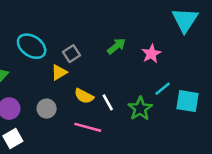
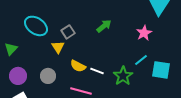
pink star: (151, 54) -> (144, 33), moved
yellow triangle: (59, 72) -> (58, 47), turned -32
white line: (108, 102) -> (97, 71), turned -40

